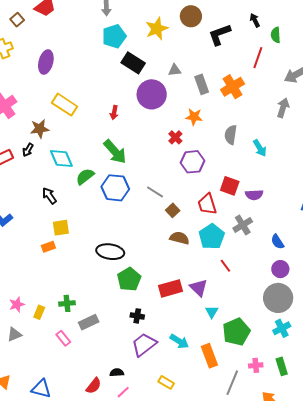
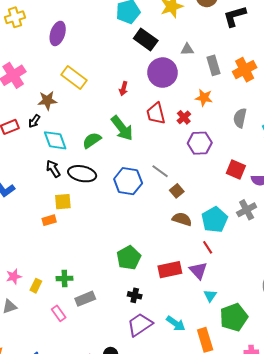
cyan diamond: (61, 159) -> (55, 140), moved
green semicircle: (85, 176) -> (92, 140), moved
blue hexagon: (115, 188) -> (128, 181), moved
red trapezoid: (207, 204) -> (156, 113), moved
black ellipse: (110, 252) -> (82, 174), moved
red line: (225, 266) -> (208, 247), moved

